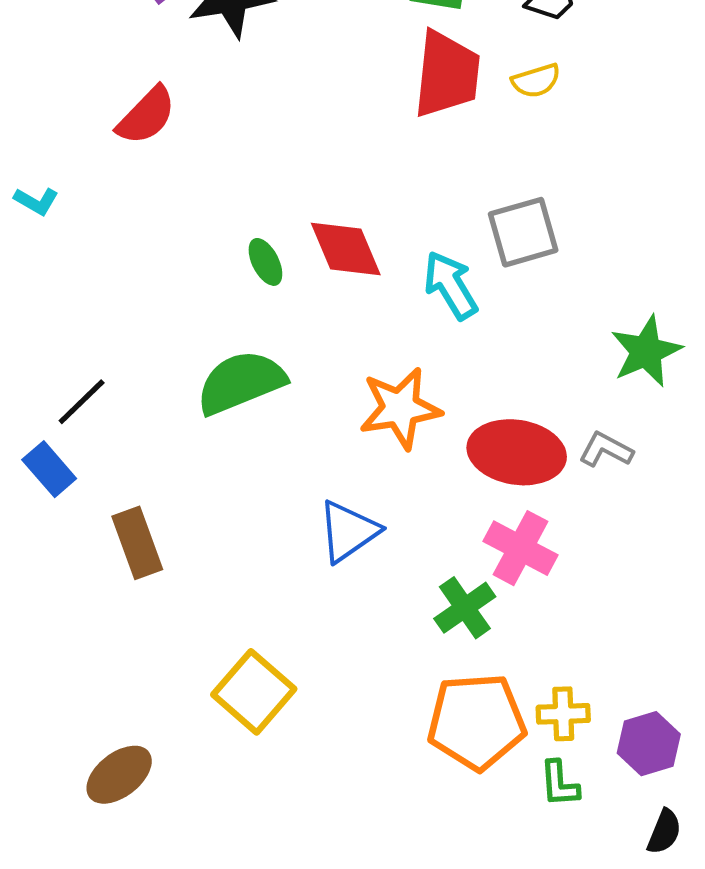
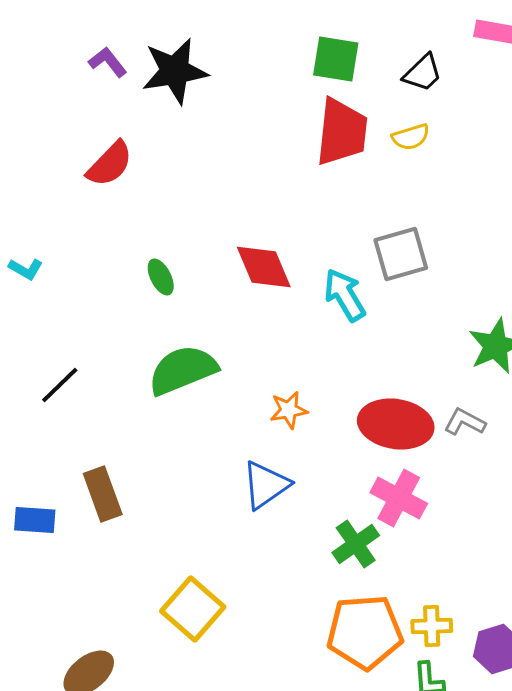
cyan L-shape: (36, 201) -> (26, 269), moved
green ellipse: (265, 262) -> (161, 277), moved
orange star: (400, 408) -> (289, 410), moved, size x0.6
blue rectangle: (49, 469) -> (35, 520), moved, turned -45

